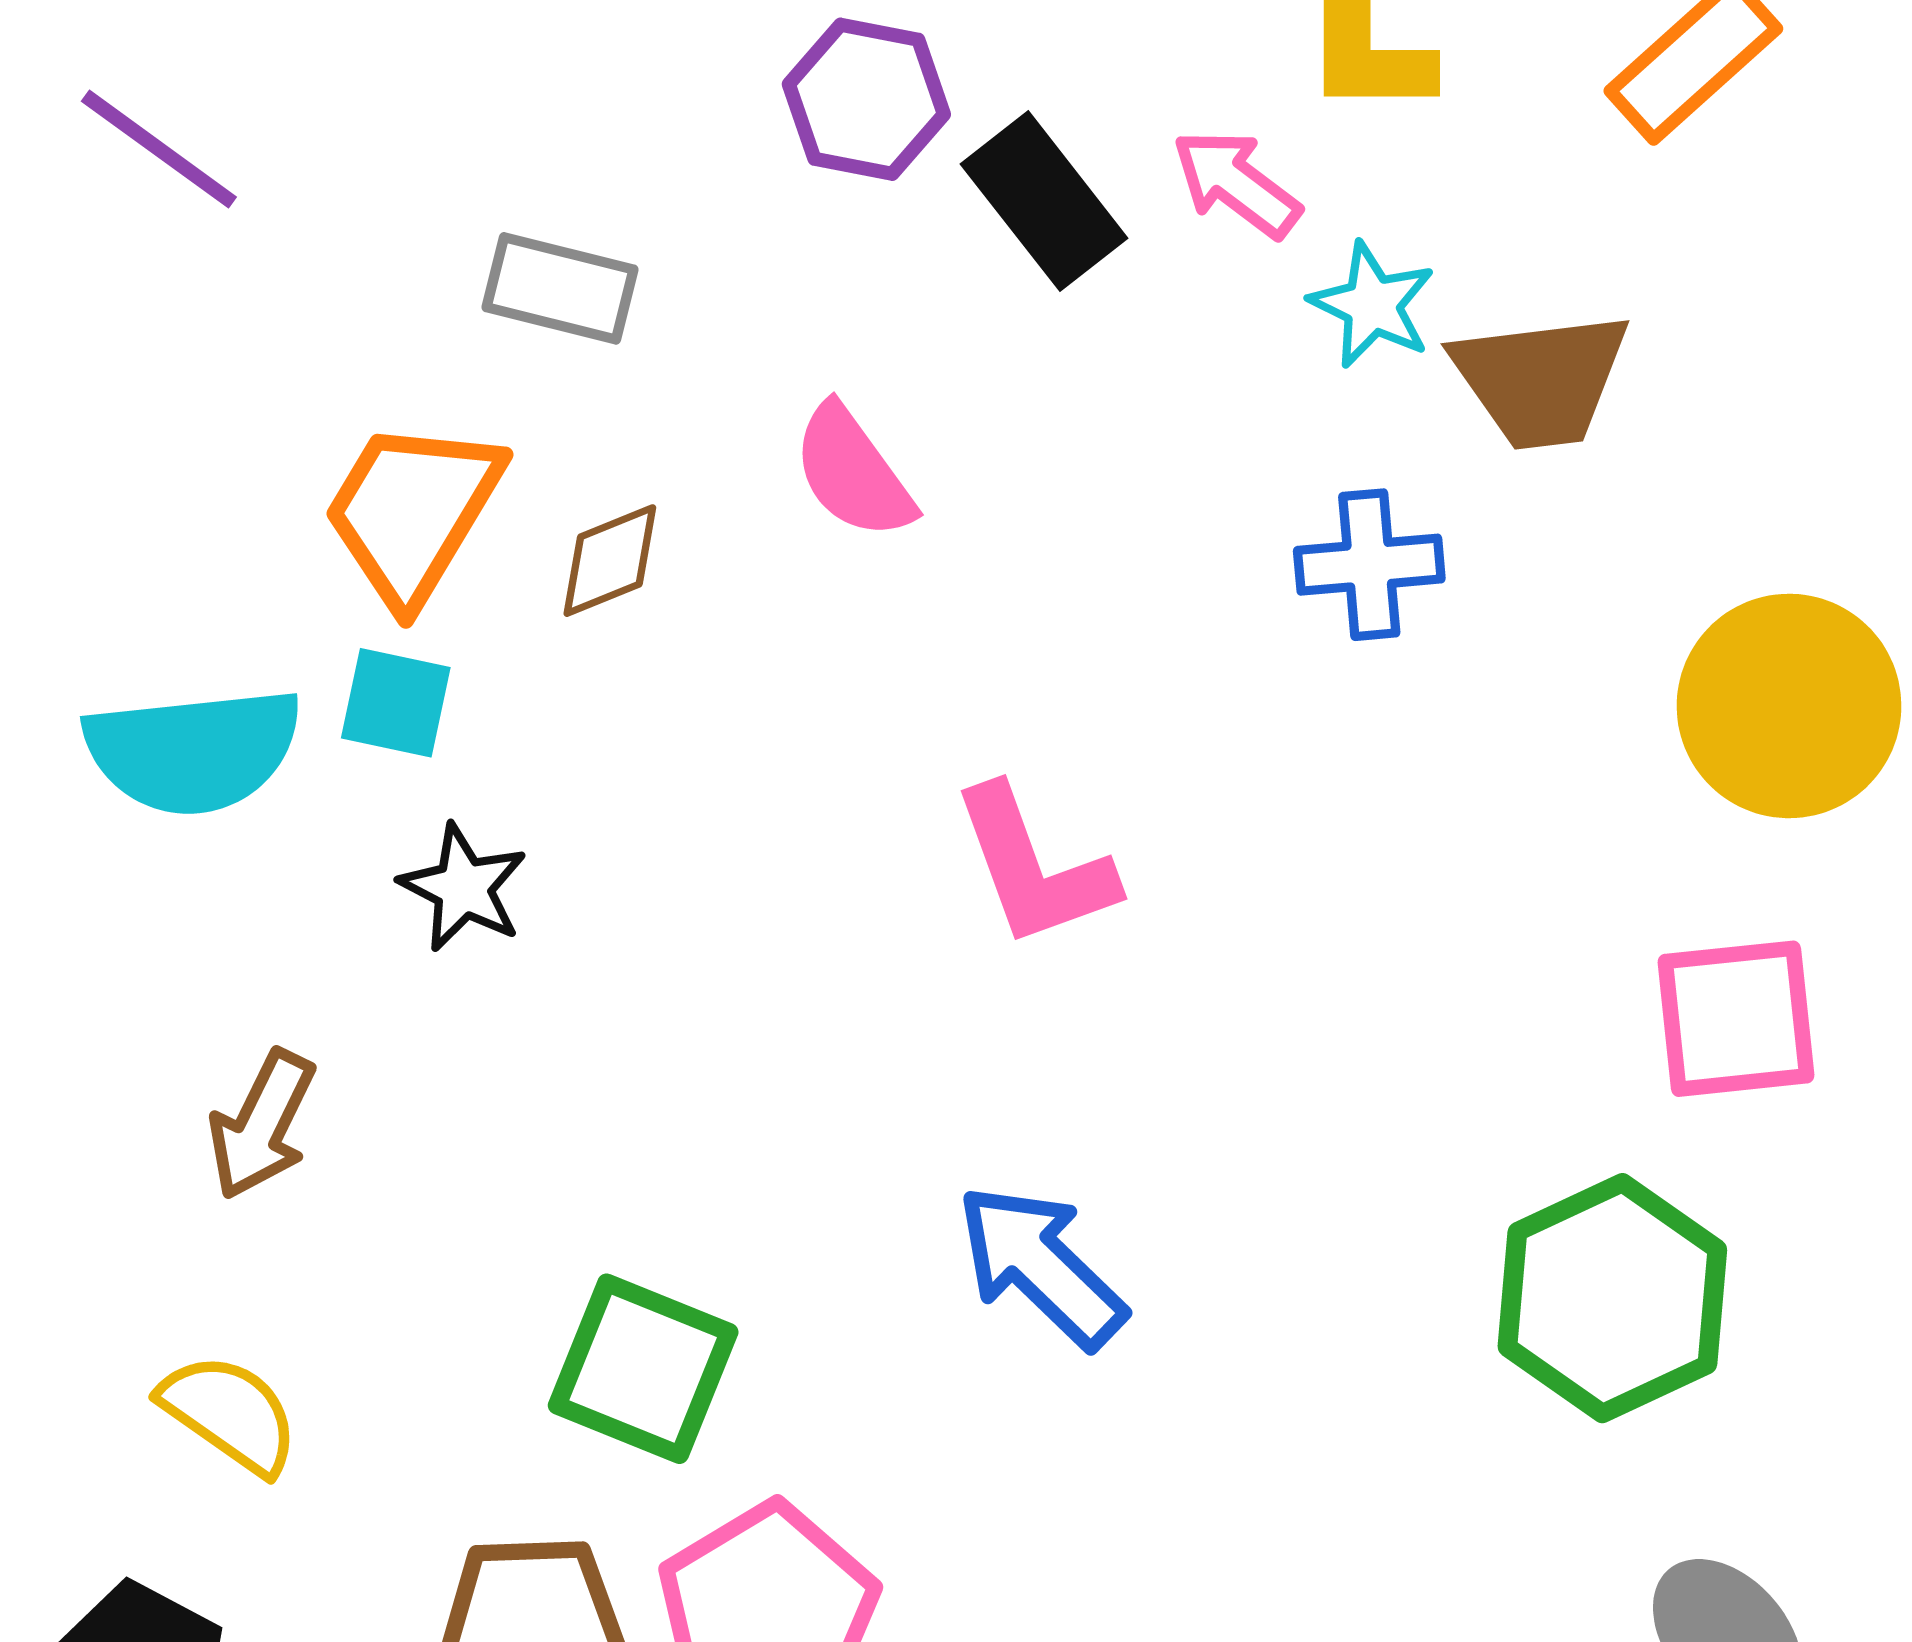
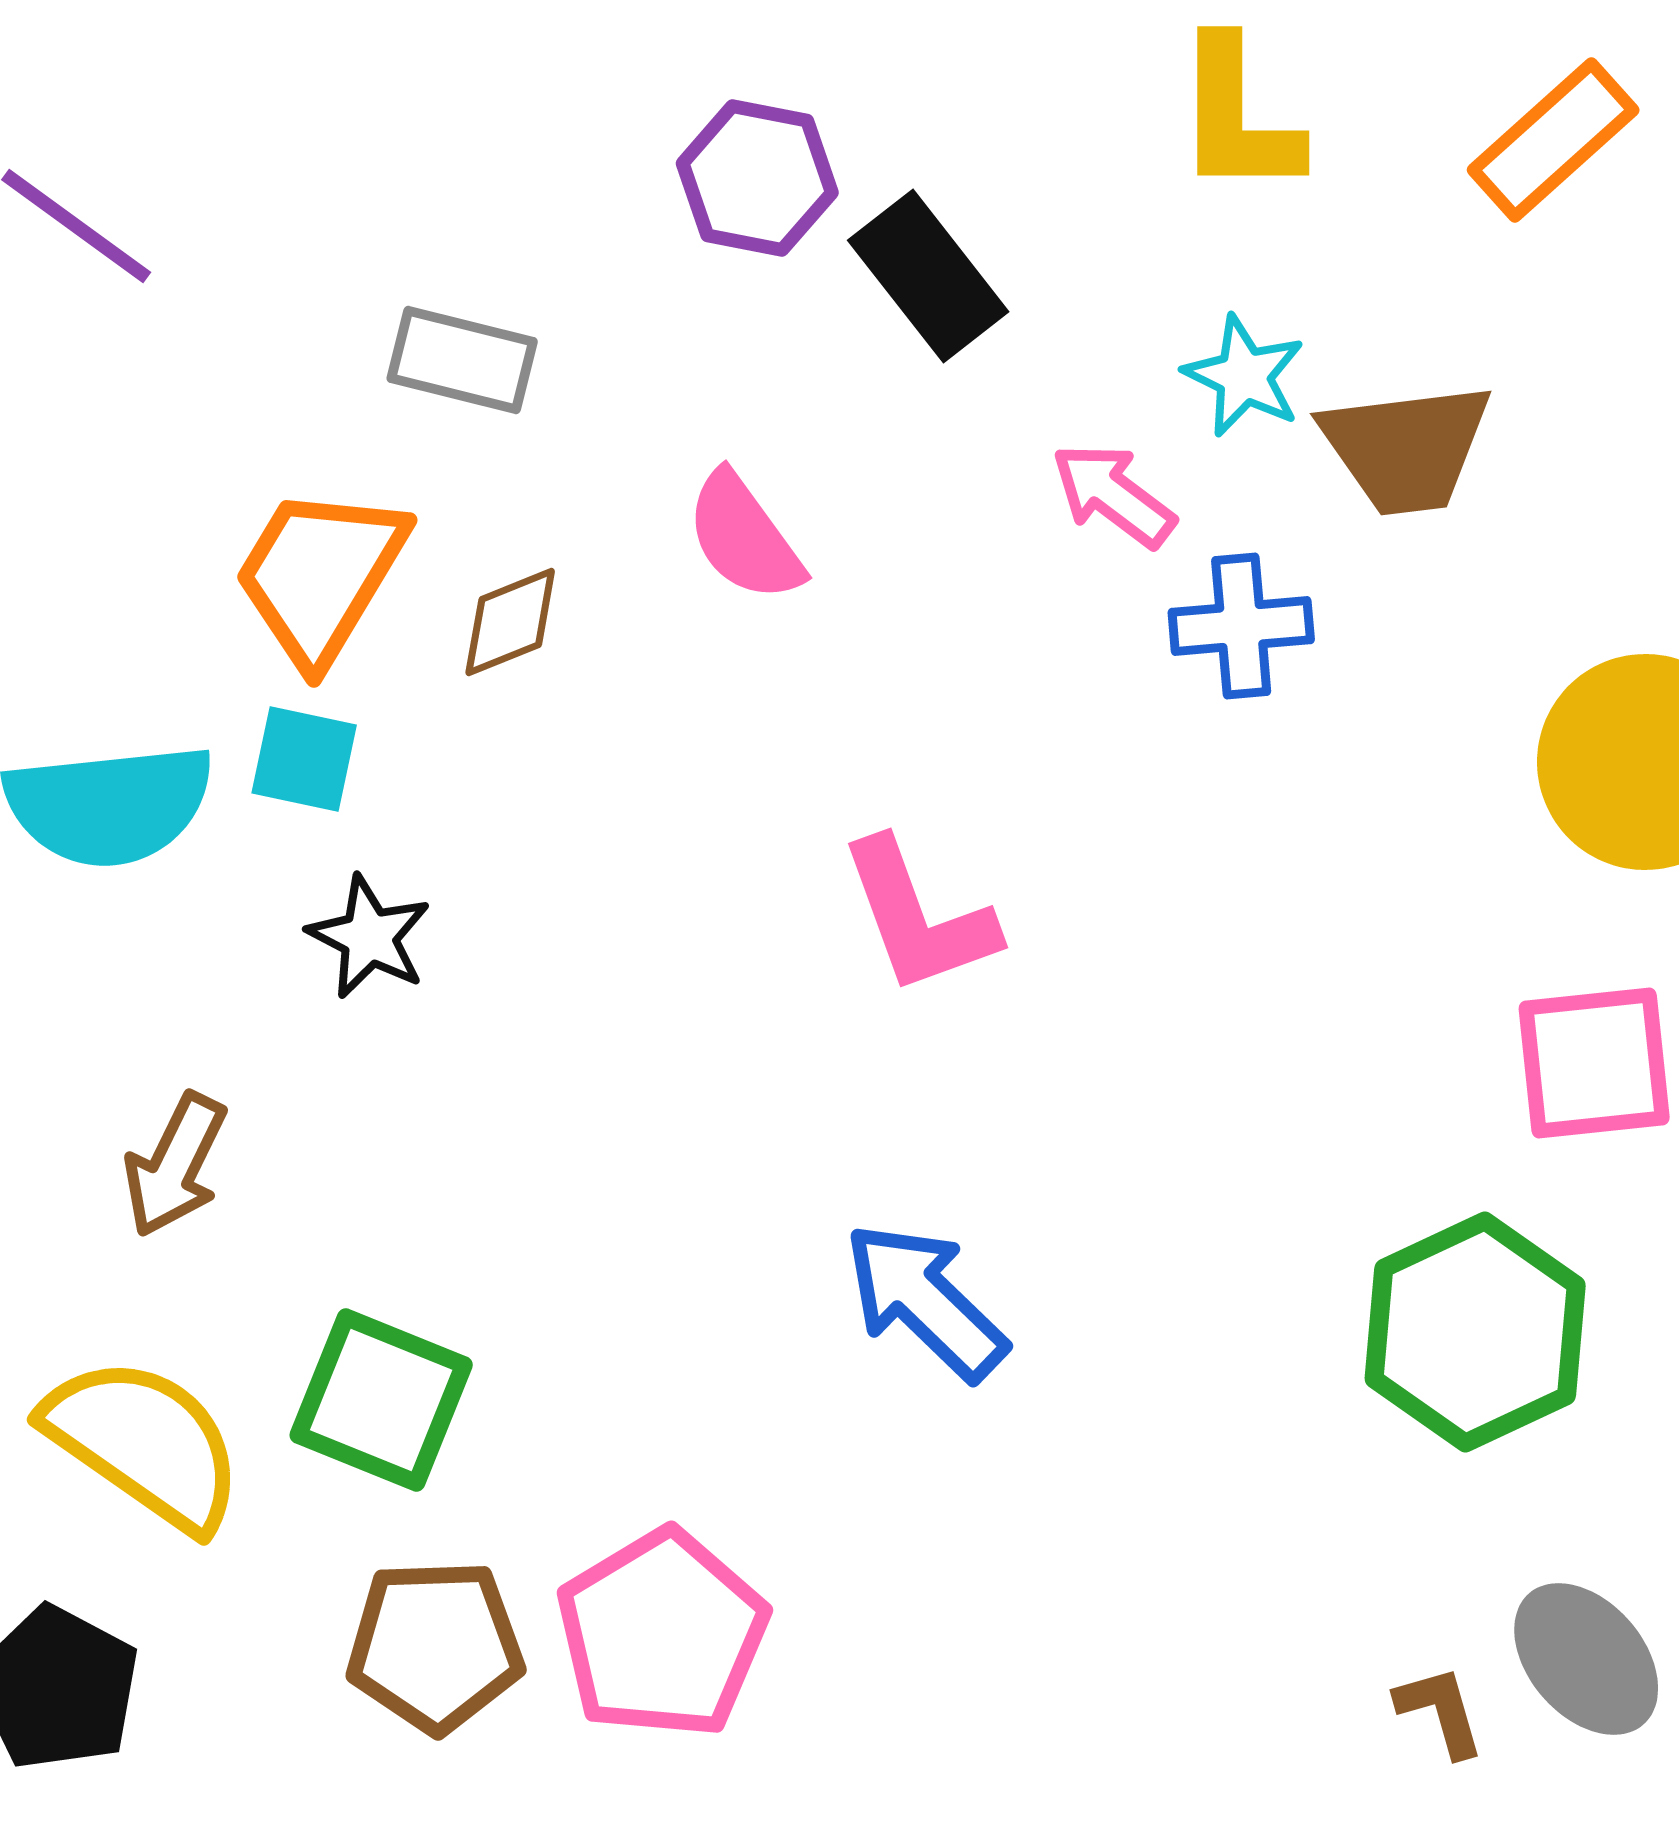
pink arrow: (1236, 183) -> (1113, 495), moved
green square: (643, 1369) -> (381, 1400), moved
yellow semicircle: (230, 1413) -> (144, 1443), size x1.5

